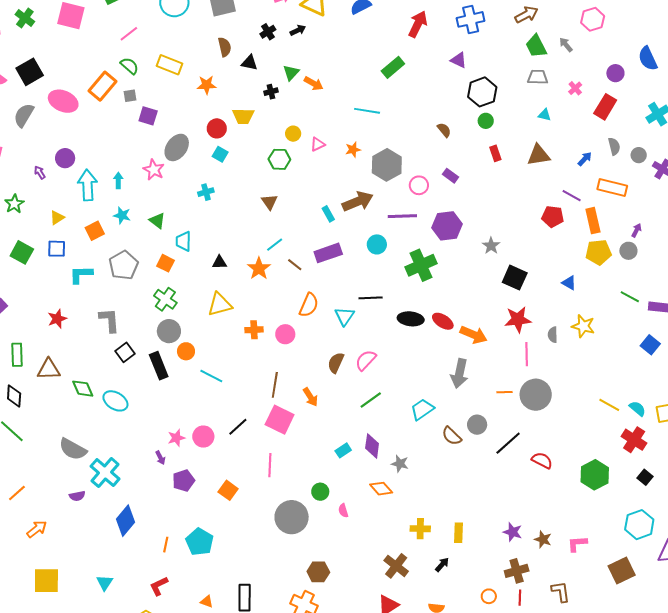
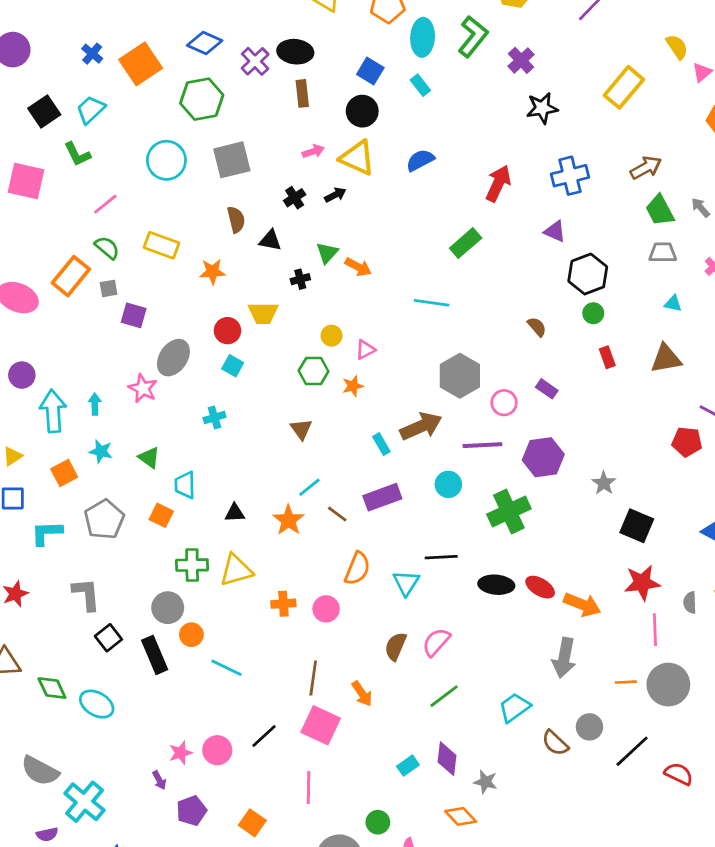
orange star: (353, 150) -> (353, 386), moved
green cross: (165, 299) -> (192, 565), moved, turned -35

